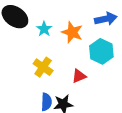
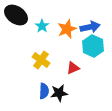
blue arrow: (106, 19) -> (90, 27), moved
orange star: (72, 32) -> (67, 29), turned 30

